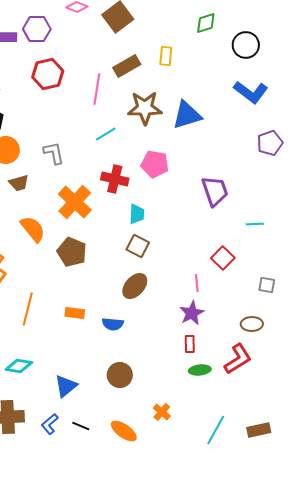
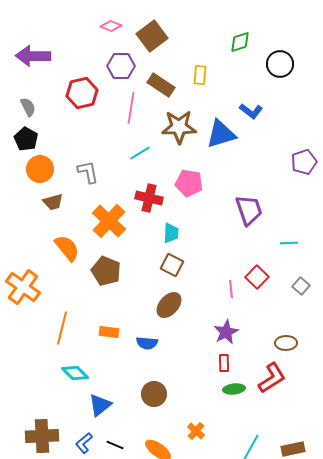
purple hexagon: (37, 29) -> (121, 66), moved
brown rectangle: (127, 66) -> (161, 85), turned 64
blue L-shape: (251, 92) -> (251, 111), moved, size x0.7
pink line: (197, 283) -> (231, 289), moved
gray square: (267, 285) -> (301, 286), moved, turned 30
cyan diamond: (19, 366) -> (75, 373), moved, turned 36

